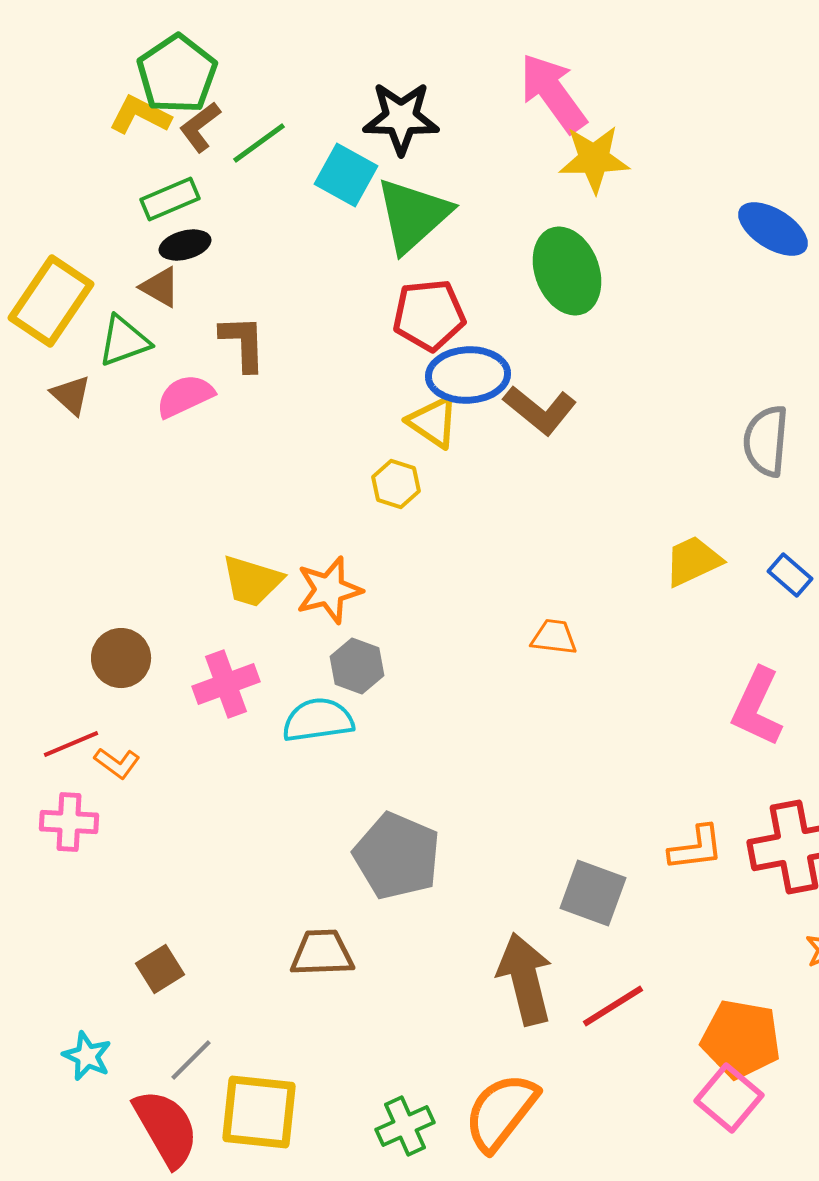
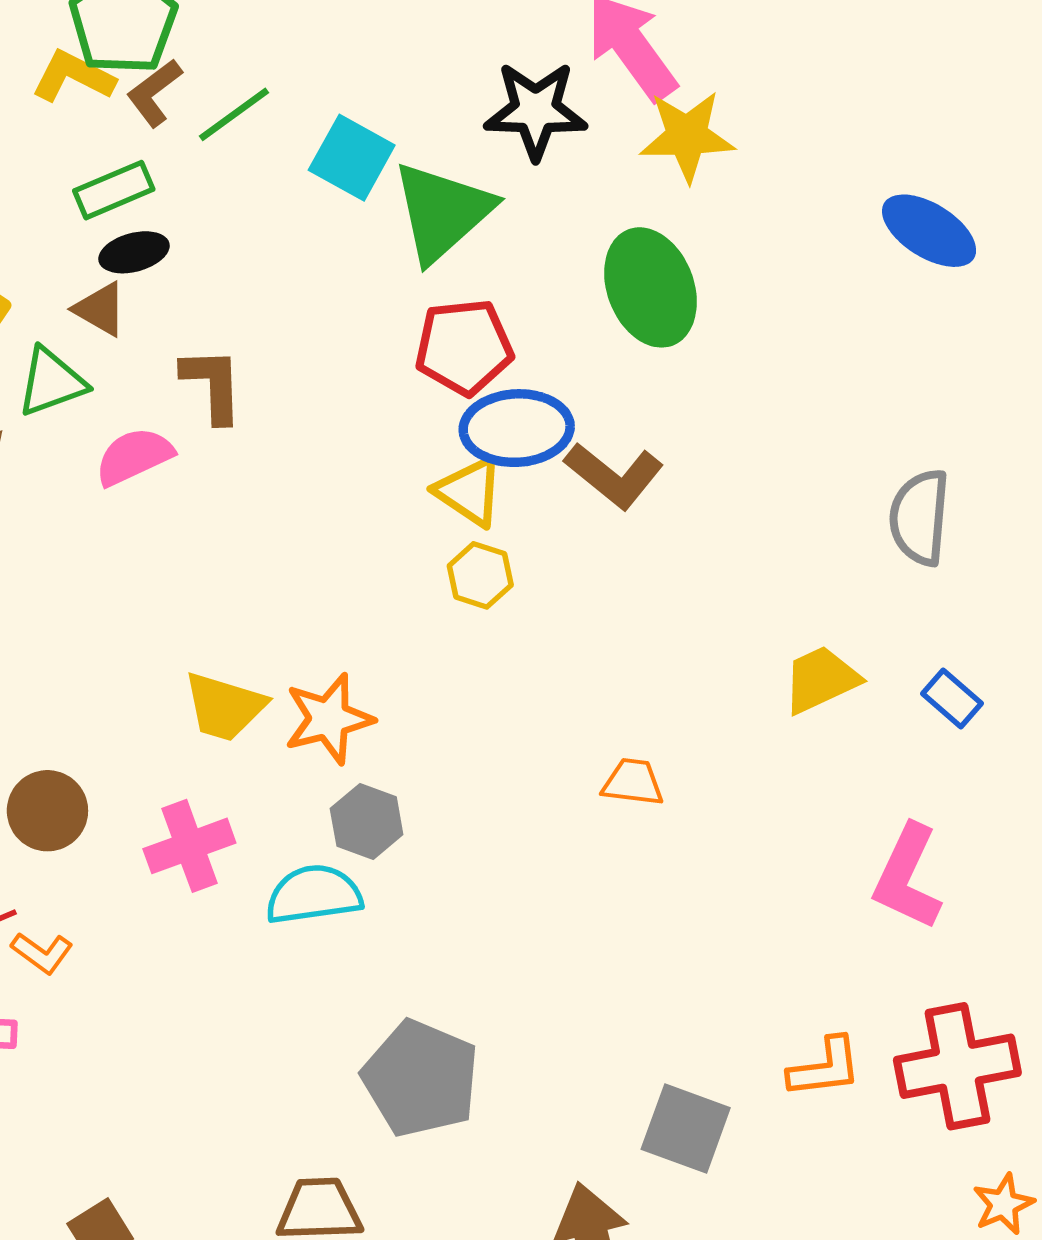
black star: (401, 118) -> (536, 110), moved
yellow hexagon: (396, 484) -> (480, 575), moved

